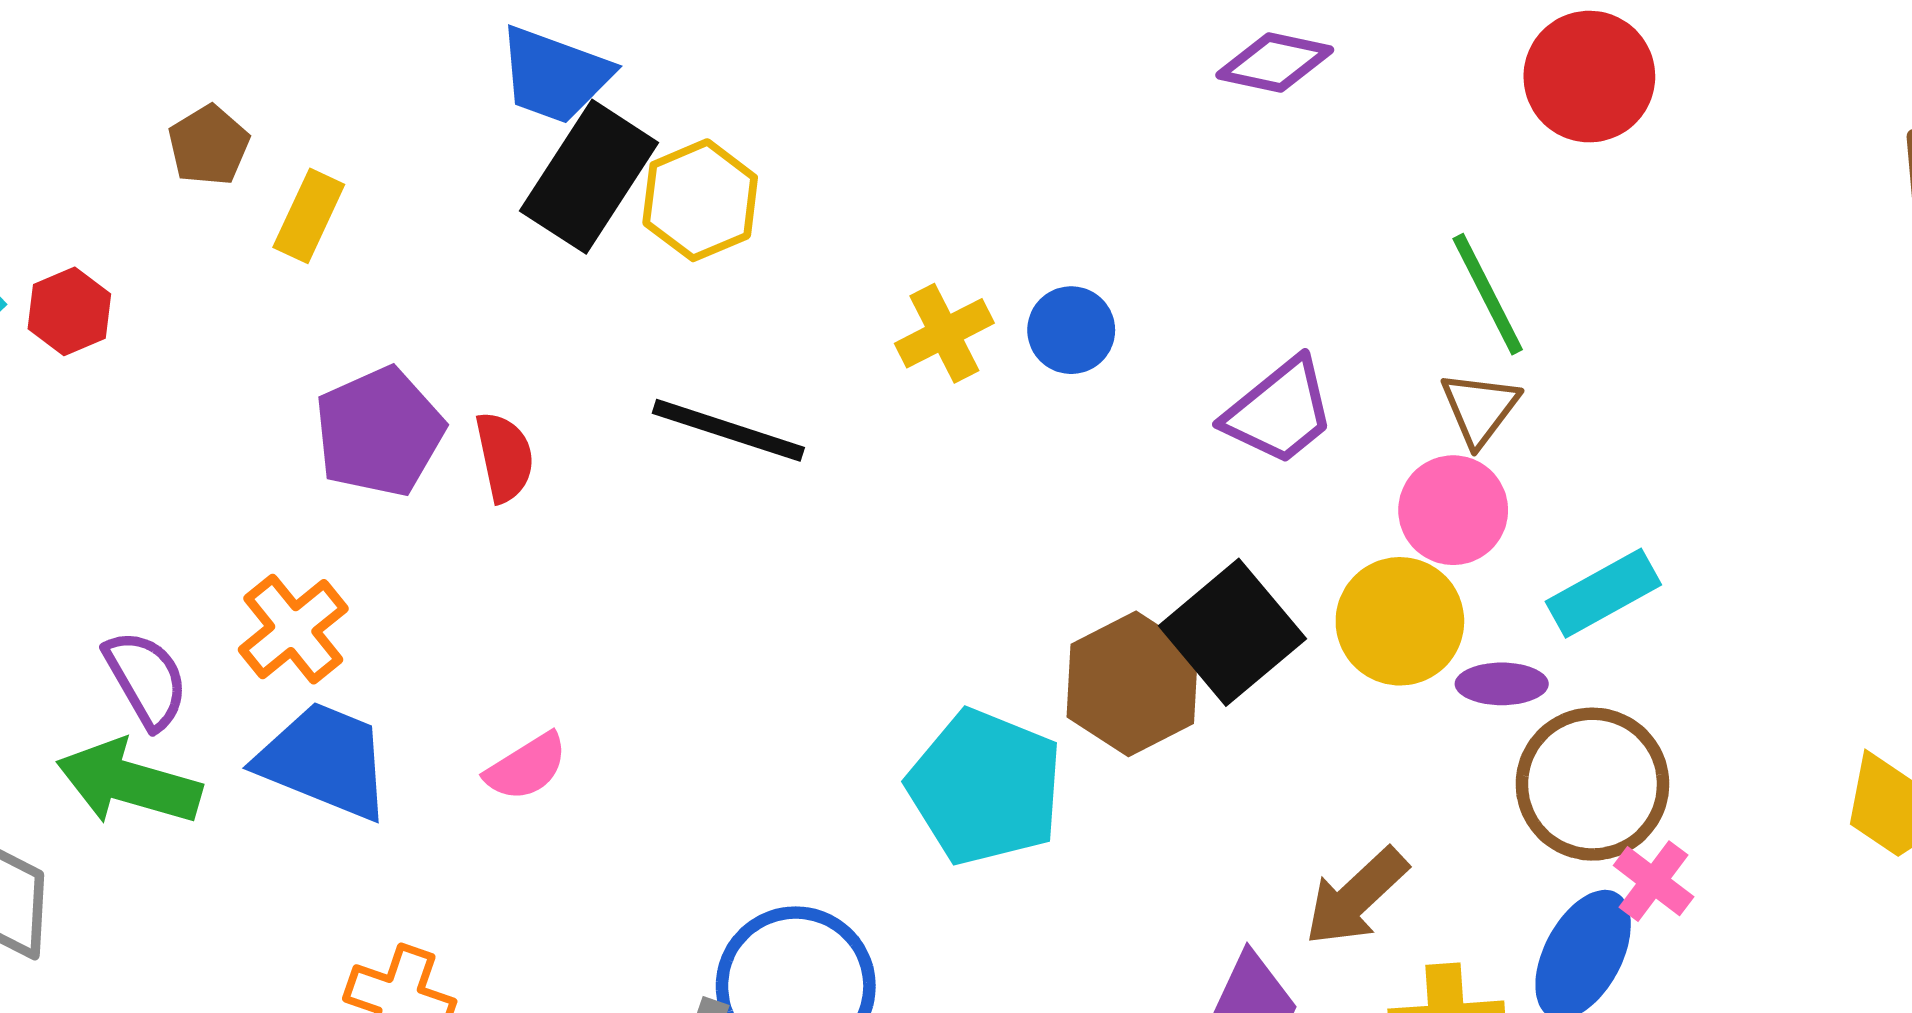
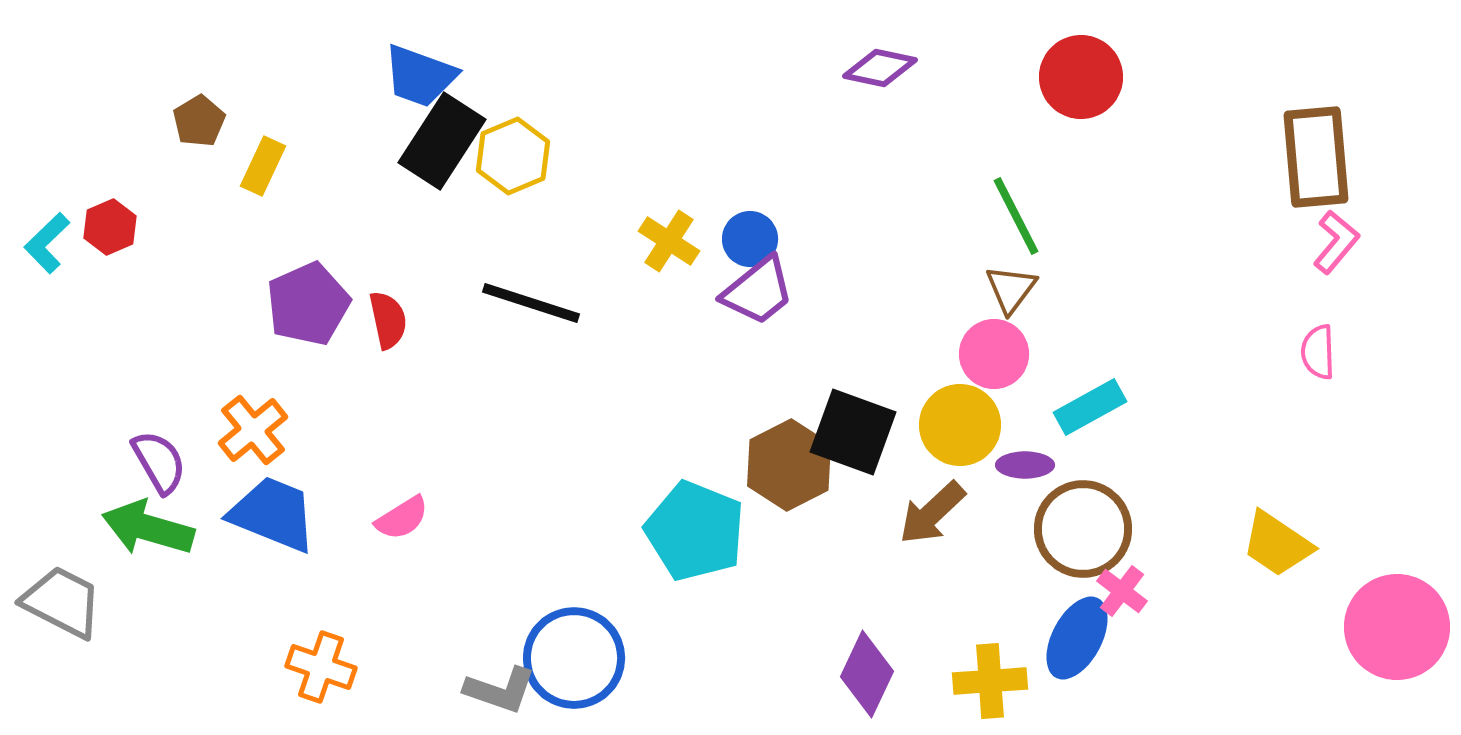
yellow cross: (944, 333) -> (669, 241), turned -30
purple trapezoid: (1279, 412) -> (758, 291), moved
black square: (1232, 632) -> (853, 432), turned -30
brown arrow: (1356, 897) -> (932, 513), moved

